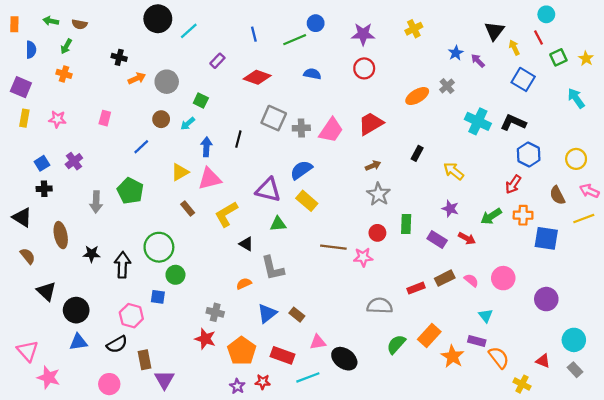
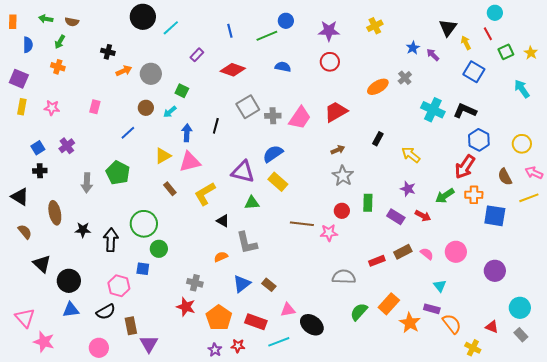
gray square: (274, 118) -> (248, 107), turned 35
red arrow: (513, 184) -> (465, 167), size x1.4

